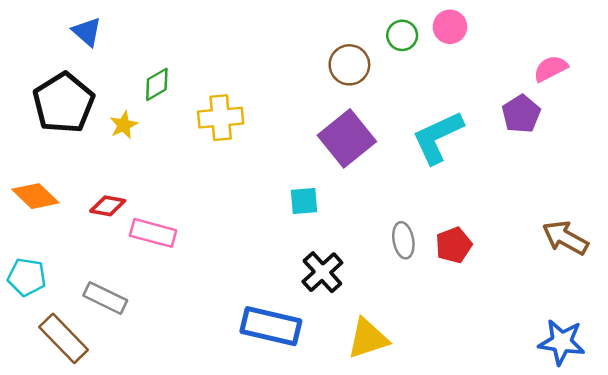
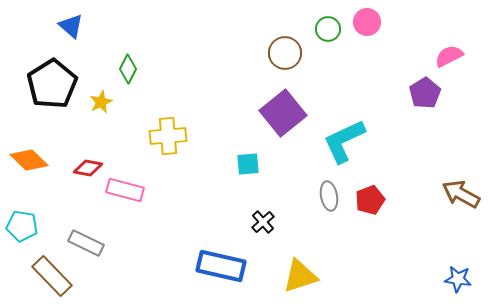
green diamond: (157, 84) -> (128, 69), turned -32
yellow cross: (221, 118) -> (168, 136), moved
cyan L-shape: (438, 137) -> (344, 141), moved
black cross: (322, 272) -> (263, 222), size x0.7
blue star: (562, 342) -> (458, 279), size x0.7

